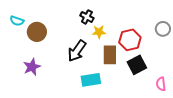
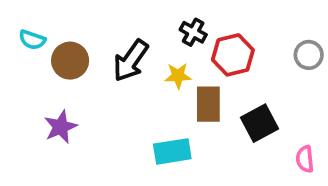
black cross: (87, 17) -> (193, 32), moved
yellow star: (99, 32) -> (178, 76), moved
red hexagon: (130, 40) -> (233, 55), moved
black arrow: (77, 51) -> (131, 61), moved

